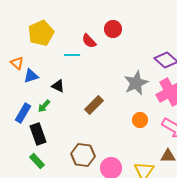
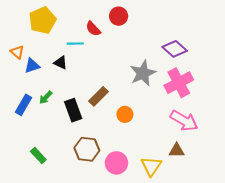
black triangle: (58, 86) -> (60, 63), moved
orange circle: (140, 120) -> (125, 114), moved
black rectangle: (38, 134) -> (73, 110), moved

